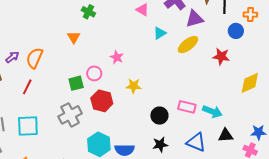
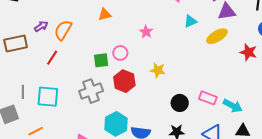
orange triangle: (74, 37) -> (105, 14), turned 40
pink star: (117, 57) -> (146, 32), moved

